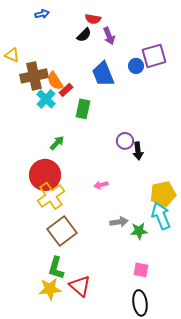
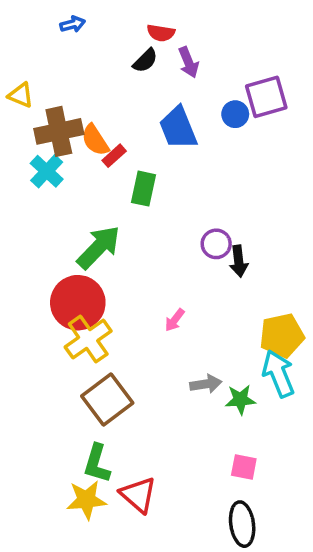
cyan cross: (46, 99) -> (47, 171), moved
green arrow: (57, 143) -> (99, 247), size x1.8
pink arrow: (101, 185) -> (175, 320), turned -40

